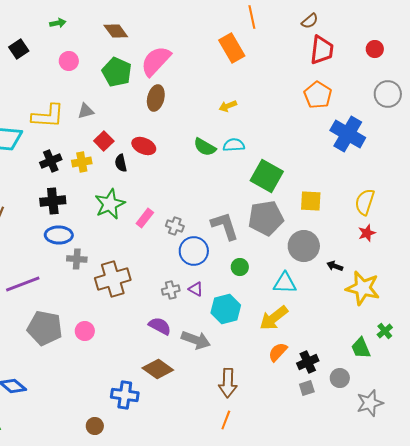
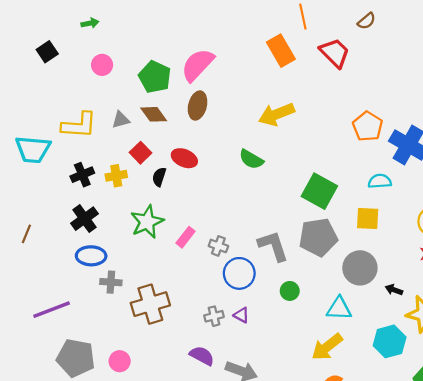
brown diamond: (116, 31) -> (154, 114), moved
red trapezoid: (322, 50) -> (335, 53), moved, turned -52
orange pentagon: (318, 95) -> (368, 126), moved
yellow arrow: (228, 106) -> (277, 114), size x1.8
cyan semicircle: (234, 145) -> (380, 181), moved
black semicircle: (121, 163) -> (159, 177), turned 30
black cross: (53, 201) -> (84, 219), turned -30
cyan hexagon: (226, 309) -> (390, 341), moved

